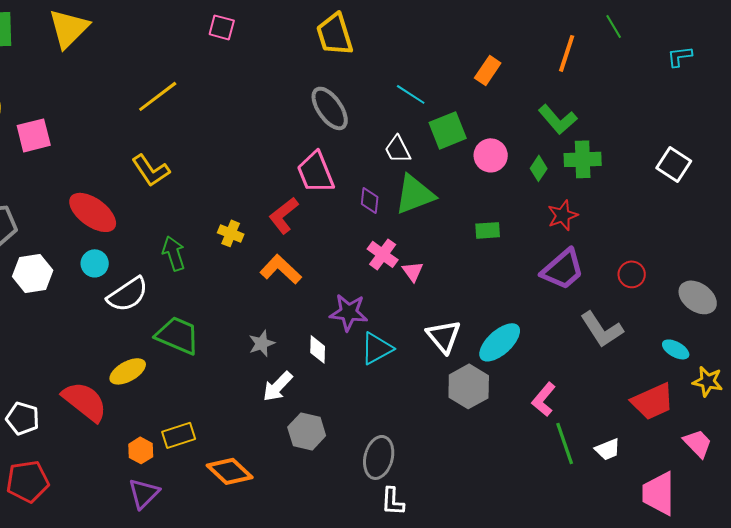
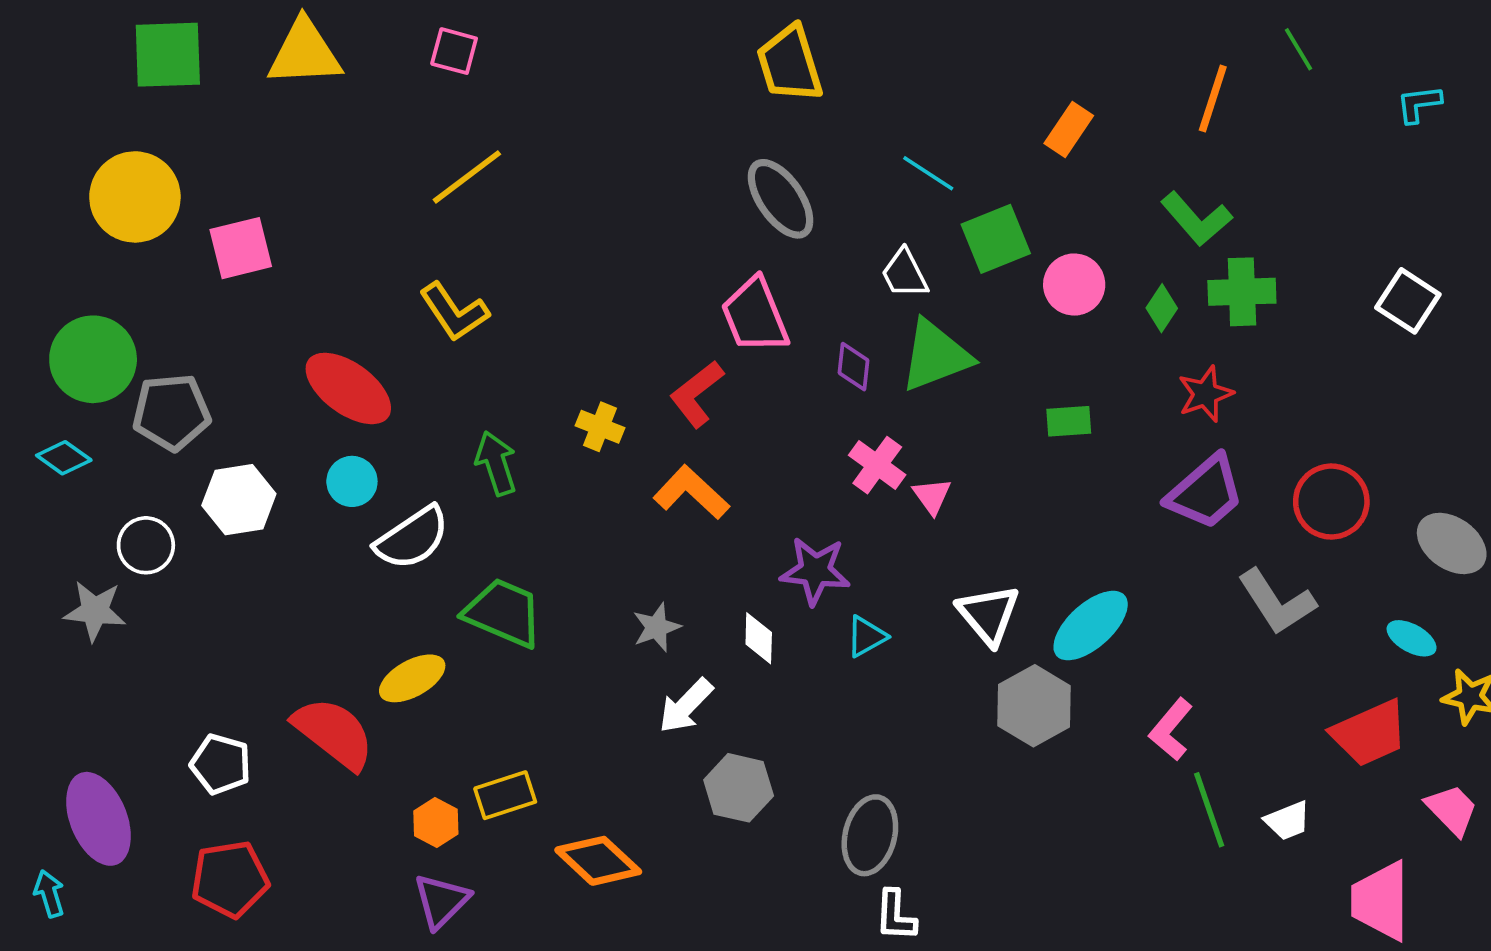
pink square: (222, 27) -> (454, 51), moved
yellow triangle: (69, 28) -> (305, 53), turned 42
red circle: (632, 274) -> (1331, 502), size x1.5
cyan triangle: (377, 348) -> (866, 636), size x0.7

